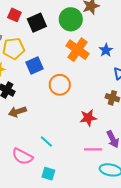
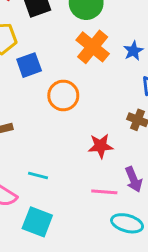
cyan line: (46, 142) -> (38, 176), turned -32
cyan square: (48, 174) -> (37, 222), size x1.5

